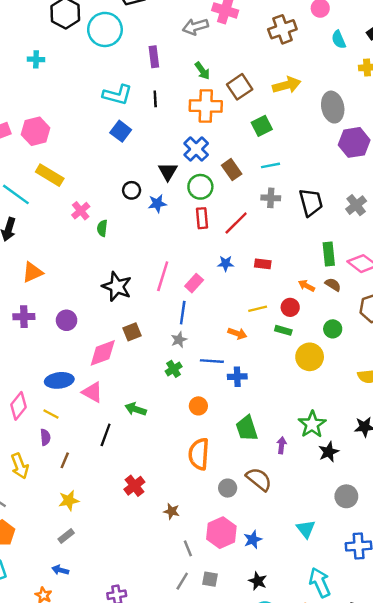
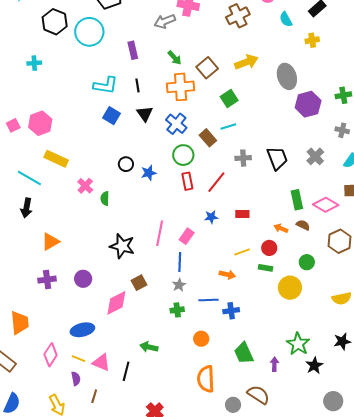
cyan line: (271, 165) -> (228, 127), moved
black triangle: (168, 171) -> (145, 114), moved
green cross: (174, 369) -> (177, 310), turned 32
pink triangle: (92, 392) -> (101, 362), moved

